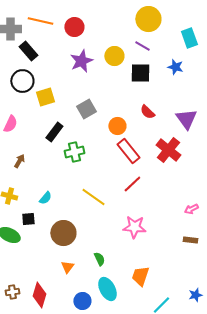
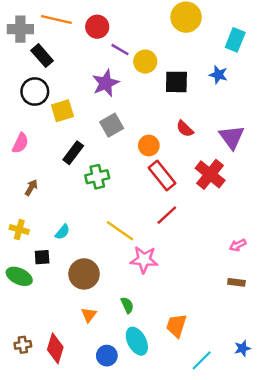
cyan rectangle: (189, 38) -> (235, 40), turned 42
purple line: (142, 46) -> (120, 50), moved
purple star: (81, 61) -> (106, 83), moved
pink star: (134, 227) -> (144, 260), moved

